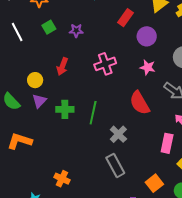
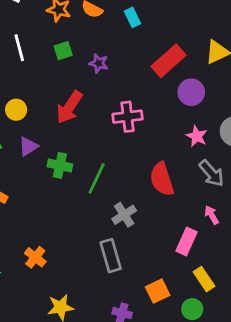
red rectangle: (126, 18) -> (169, 61), size x1.4
red arrow: (62, 66) -> (69, 107), size x1.4
pink star: (148, 67) -> (197, 136), moved
yellow circle: (35, 80) -> (16, 110), moved

